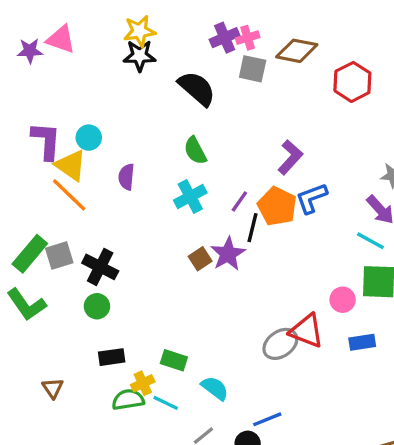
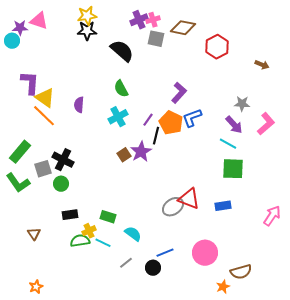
cyan circle: (89, 138) -> (12, 41), moved
gray square: (59, 255) -> (43, 169), moved
pink circle: (343, 300) -> (205, 253), moved, size x1.6

